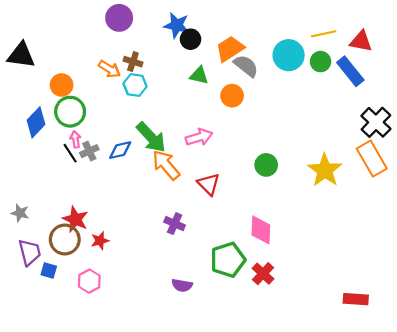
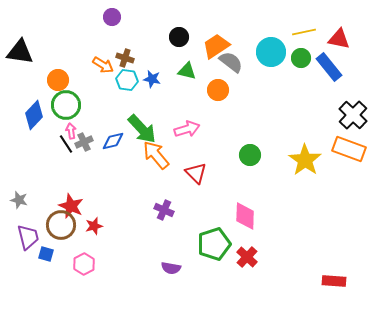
purple circle: (119, 18) -> (112, 17), size x0.7
blue star: (177, 25) -> (152, 79), moved, size x0.7
orange rectangle: (372, 159) -> (349, 149), turned -40

